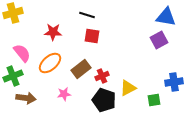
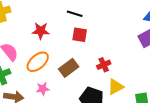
red cross: (102, 76) -> (104, 65), moved
pink star: (64, 94) -> (43, 89), moved

